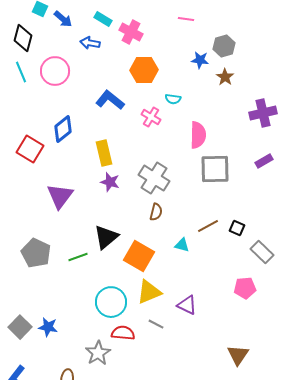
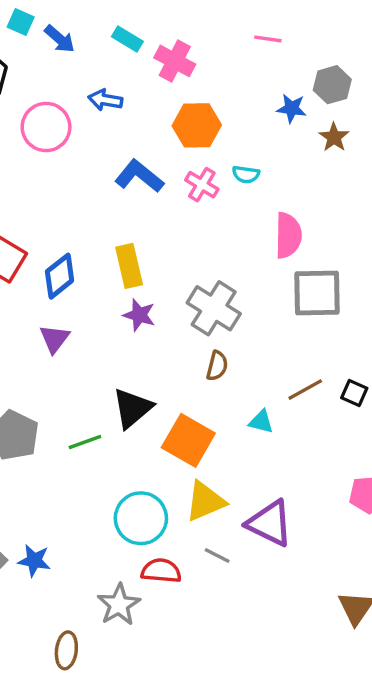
blue arrow: (90, 43) -> (105, 100), moved
pink cross: (151, 117) -> (202, 185), moved
blue diamond: (63, 129) -> (60, 276), moved
purple triangle: (60, 196) -> (55, 339), size x0.7
purple triangle: (187, 305) -> (270, 523), size x1.4

